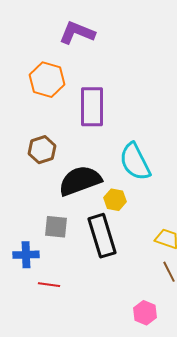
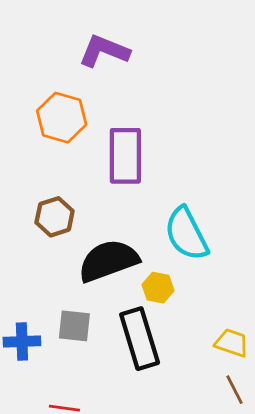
blue cross: (26, 255) -> (22, 341), moved

